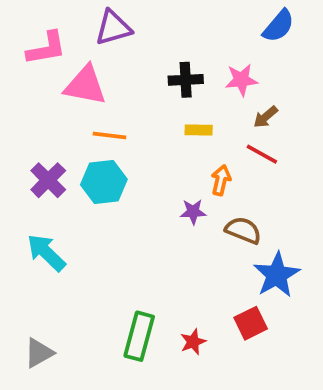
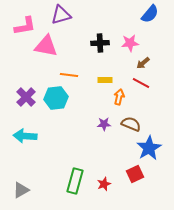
yellow rectangle: (199, 130) -> (105, 80), moved
orange line: (109, 136) -> (69, 75), moved
purple star: (193, 212) -> (104, 124), moved
cyan arrow: (46, 253) -> (25, 136), turned -40

